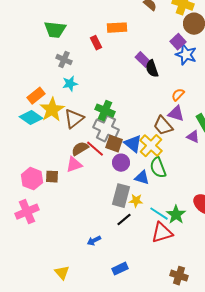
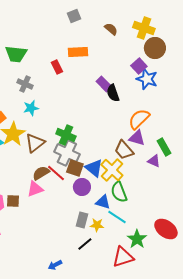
orange semicircle: (178, 95) -> (139, 119), size x1.6
gray rectangle: (121, 196) -> (82, 220), size x0.7
cyan line: (159, 214) -> (117, 217), moved

